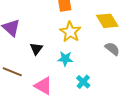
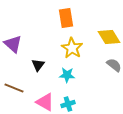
cyan cross: (83, 82) -> (68, 104), moved, turned 32

